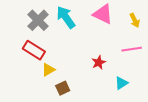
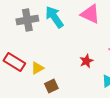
gray cross: (38, 20) -> (27, 20), turned 35
red rectangle: (34, 50) -> (14, 62), moved

